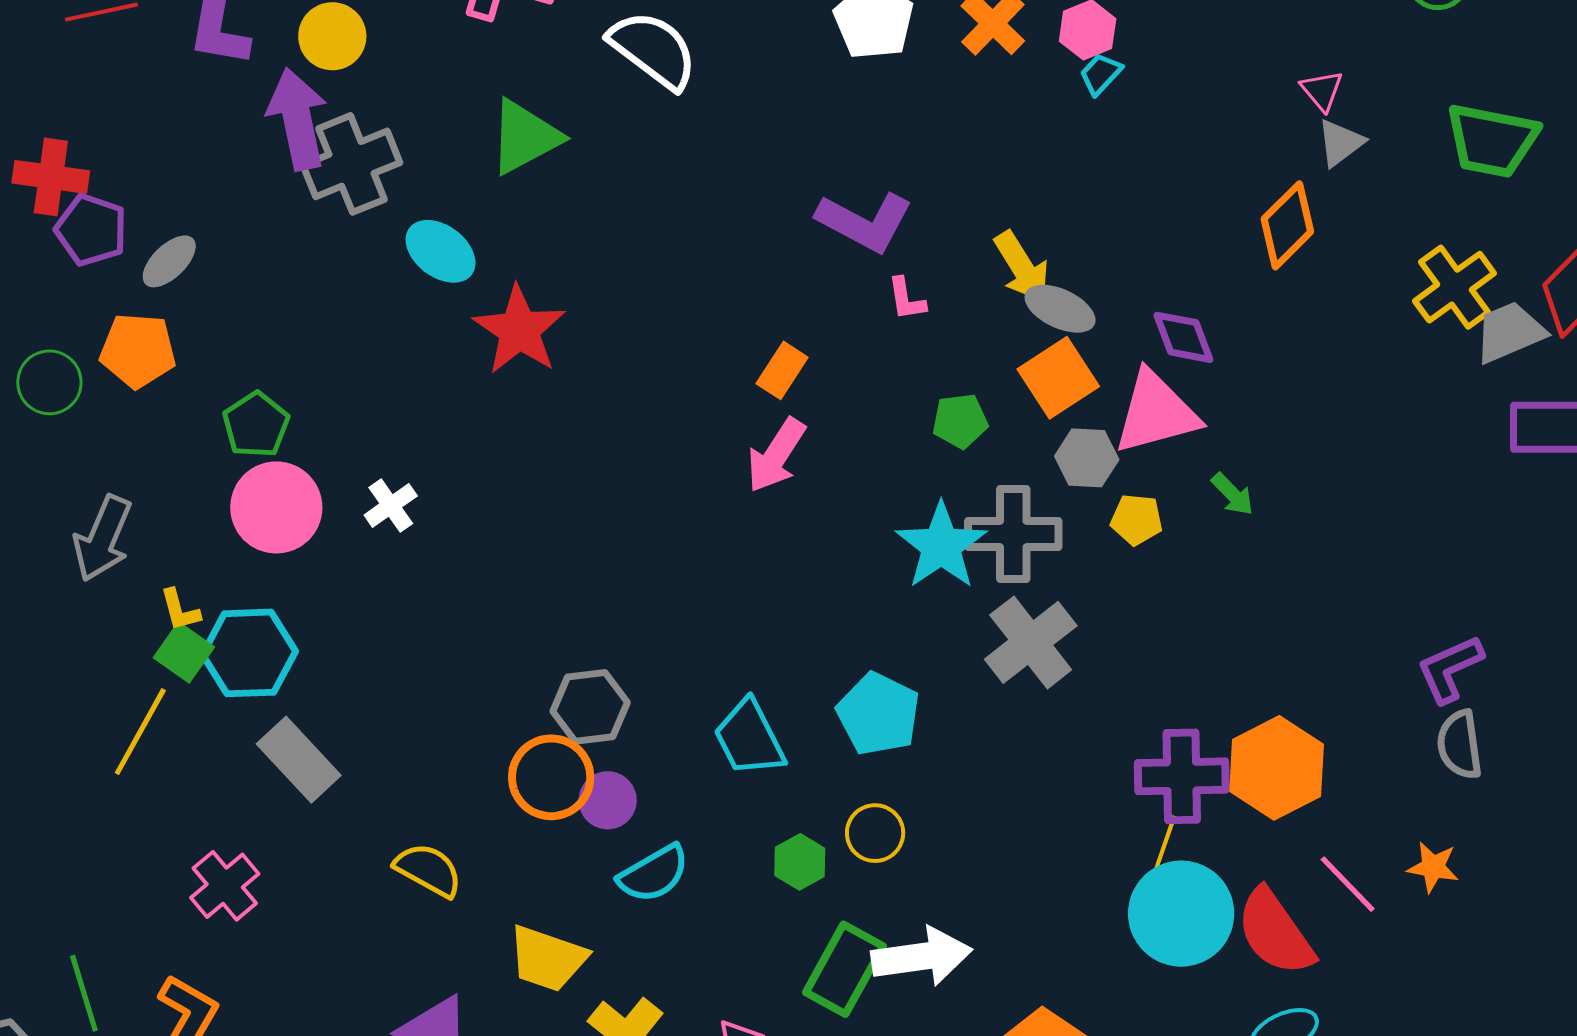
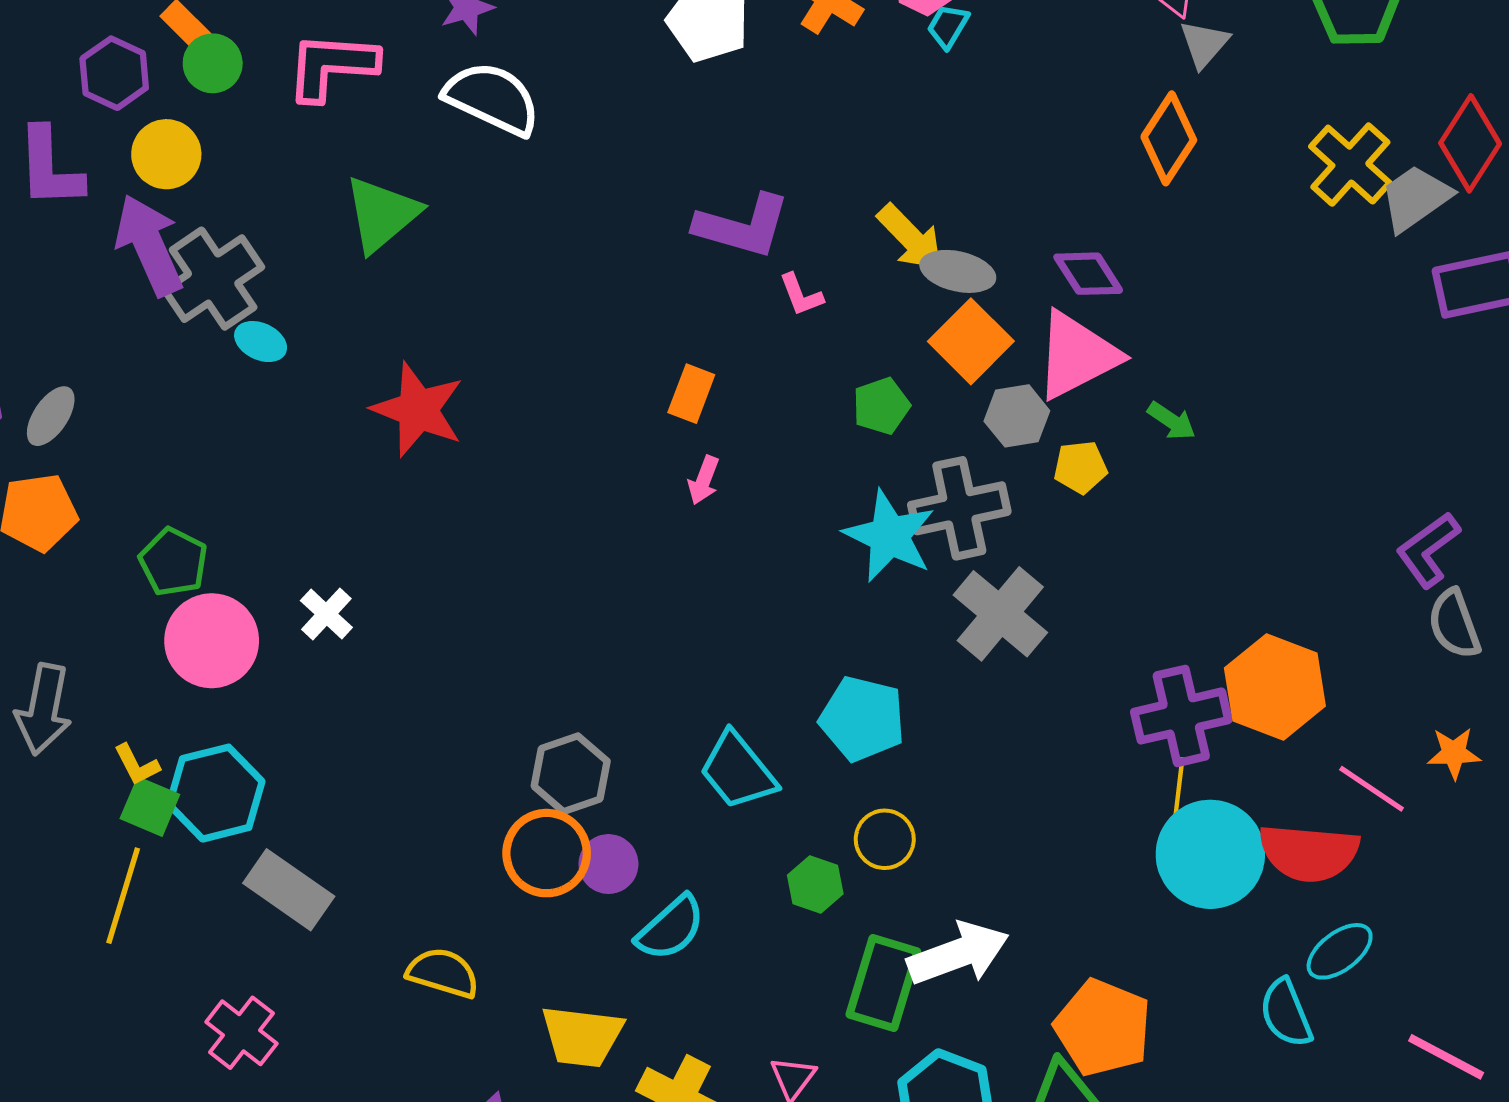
cyan ellipse: (441, 251) -> (261, 342), moved, size x0.7
pink arrow: (776, 455) -> (704, 480), size x0.6
red semicircle: (1275, 932) -> (1309, 853), turned -38

